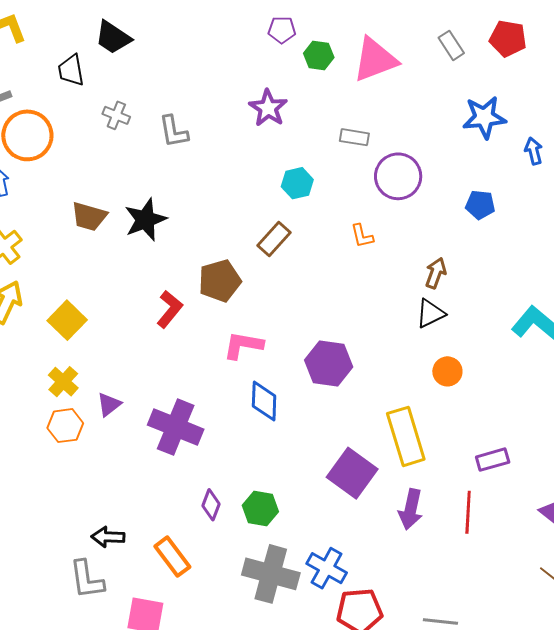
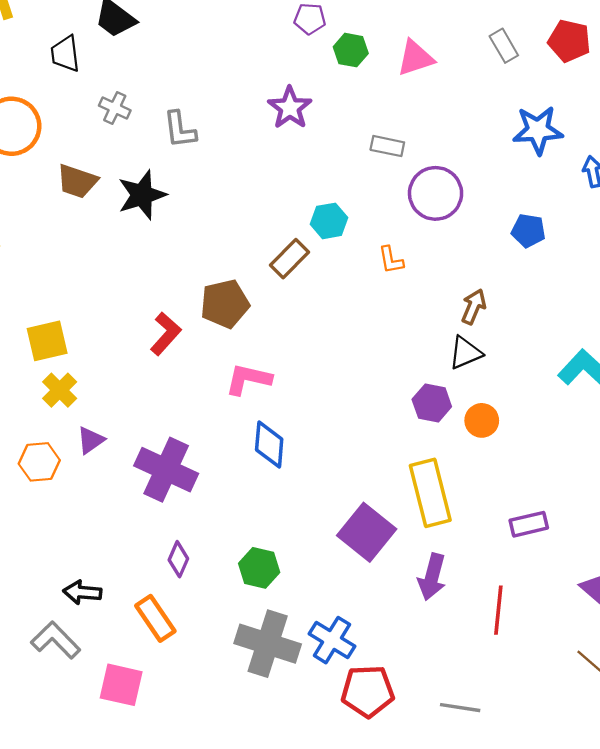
pink triangle: (375, 60) -> (415, 58), size x0.7
cyan hexagon: (297, 183) -> (329, 221), moved
brown trapezoid: (89, 216) -> (77, 181), moved
black star: (145, 220) -> (142, 195), moved
yellow square: (67, 320) -> (47, 341), turned 30
purple hexagon: (329, 363) -> (432, 403), moved, size x0.7
yellow cross: (63, 382) -> (60, 390), moved
purple diamond: (211, 505) -> (178, 559), moved
red line: (468, 512) -> (498, 610), moved
gray L-shape: (87, 579) -> (56, 640), turned 141

